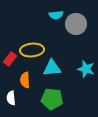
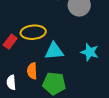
orange semicircle: (25, 80) -> (32, 71), moved

